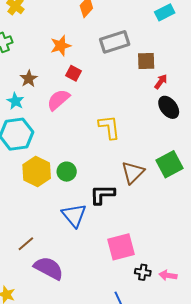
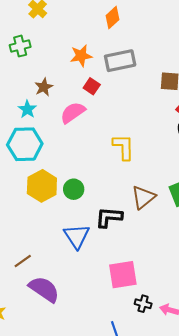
gray rectangle: (115, 42) -> (120, 61), moved

